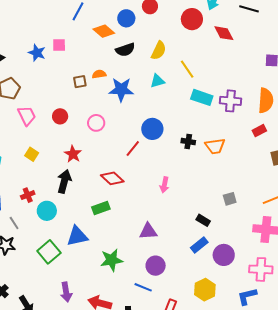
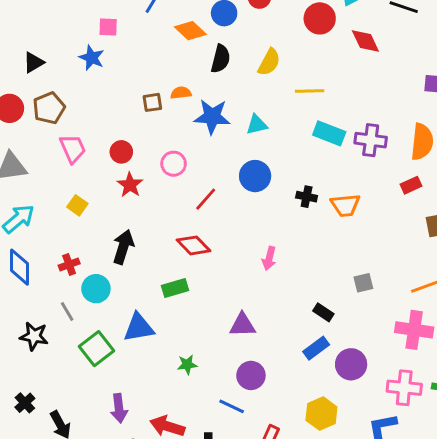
pink square: (59, 45) -> (108, 27), moved
black semicircle: (125, 50) -> (221, 59), turned -60
yellow line: (187, 69) -> (310, 91), turned -60
cyan triangle: (157, 81) -> (257, 125), moved
red line: (133, 149) -> (206, 199), moved
red star: (73, 154) -> (130, 185), moved
gray line: (14, 223) -> (67, 312), moved
green star: (111, 260) -> (187, 365), size x0.6

